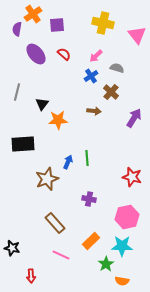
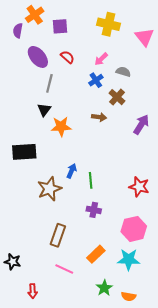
gray line: (17, 92) -> (49, 83), moved
green line: (87, 158) -> (91, 180), moved
brown rectangle: (55, 223) -> (58, 235), turned 60
green star: (106, 264) -> (104, 288), moved

